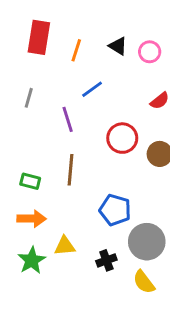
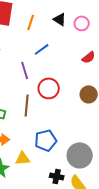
red circle: (122, 138) -> (49, 88), moved
blue pentagon: (115, 210) -> (46, 140), moved, turned -30
black cross: (106, 260) -> (57, 176), moved, turned 32

